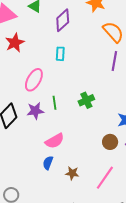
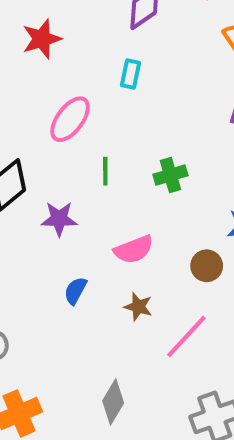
purple star: (35, 111) -> (59, 219), moved
pink semicircle: (55, 141) -> (134, 249), moved
brown star: (72, 173) -> (138, 307), moved

